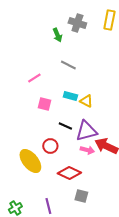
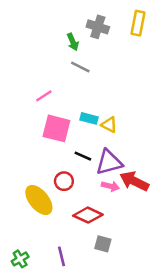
gray line: (68, 65) -> (80, 67), moved
pink square: (44, 104) -> (56, 128), size x1.6

